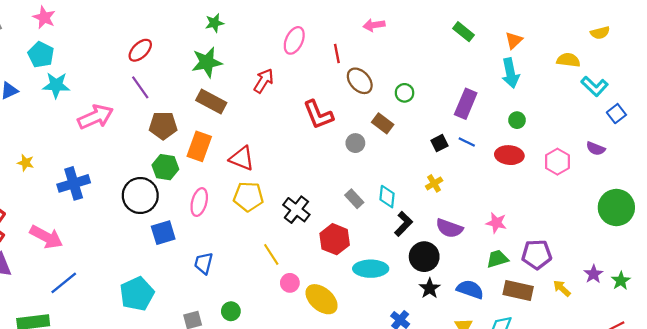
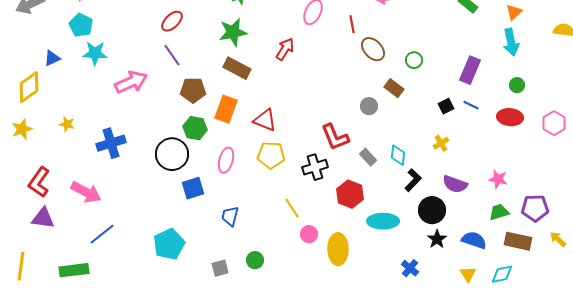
red L-shape: (318, 115) -> (335, 137), moved
black cross: (296, 210) -> (315, 167), turned 35
yellow ellipse: (322, 299) -> (338, 249), turned 48

